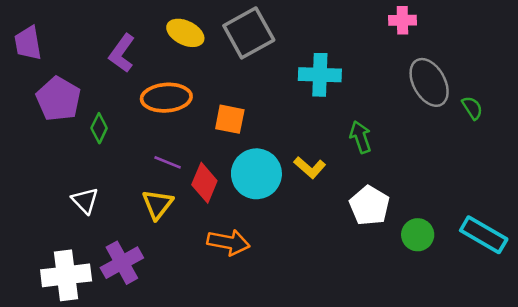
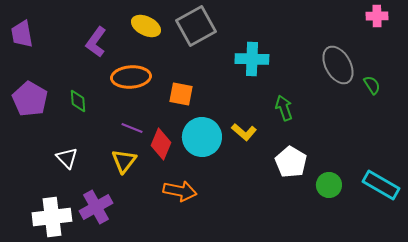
pink cross: (402, 20) -> (377, 16), moved
purple pentagon: (58, 99) -> (30, 99), moved
green diamond: (99, 128) -> (78, 101), turned -30

